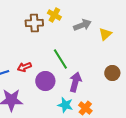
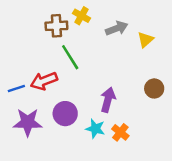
green line: (60, 59) -> (70, 57), moved
red arrow: (24, 67) -> (44, 81), size x1.5
purple circle: (45, 81) -> (65, 114), moved

